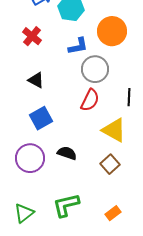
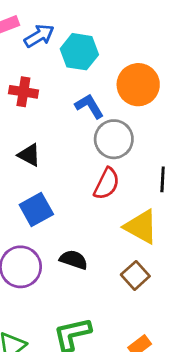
red cross: (32, 36) -> (23, 92), turned -30
blue L-shape: (78, 46) -> (89, 106), turned -110

